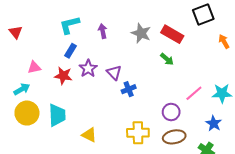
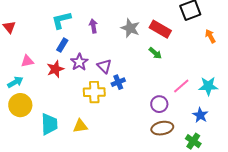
red star: (63, 76) -> (55, 69), turned -30
cyan trapezoid: (57, 115) -> (49, 124), moved
yellow cross: (138, 133) -> (94, 92), moved
yellow triangle: (89, 135) -> (80, 126), turned -35

